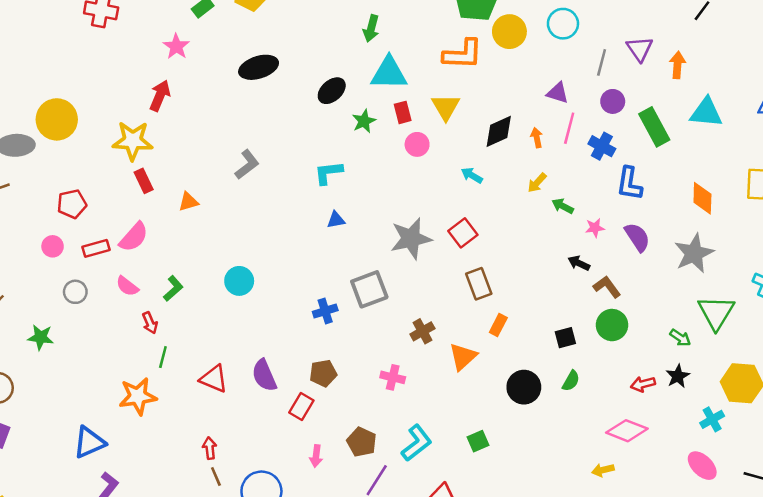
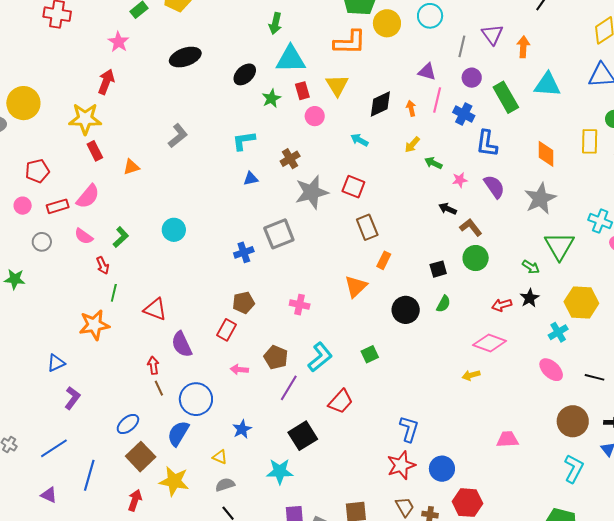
red square: (463, 233) -> (353, 187), turned -30
brown cross: (422, 331) -> (290, 159), moved
purple semicircle: (264, 375) -> (182, 344), moved
blue triangle: (89, 442) -> (56, 363), size x0.7
pink arrow: (316, 456) -> (239, 370), turned 90

